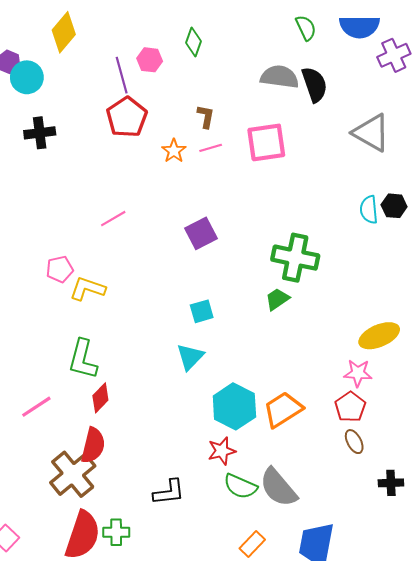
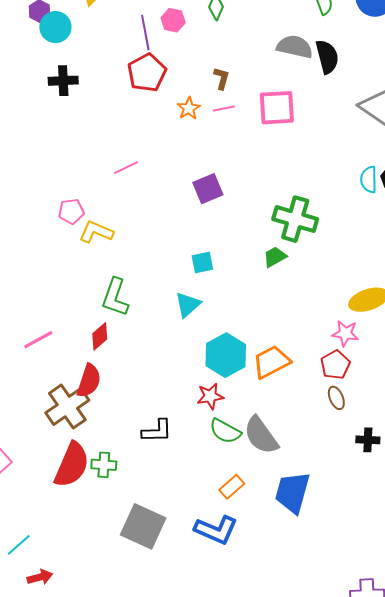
green L-shape: (83, 359) -> (115, 297), moved

